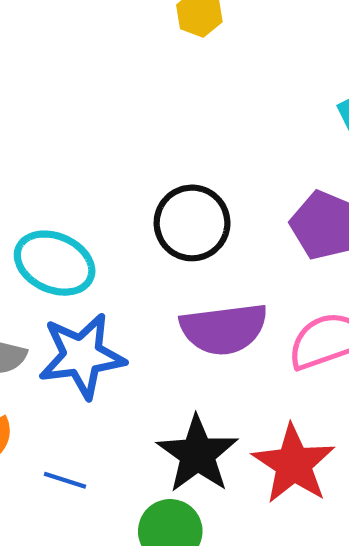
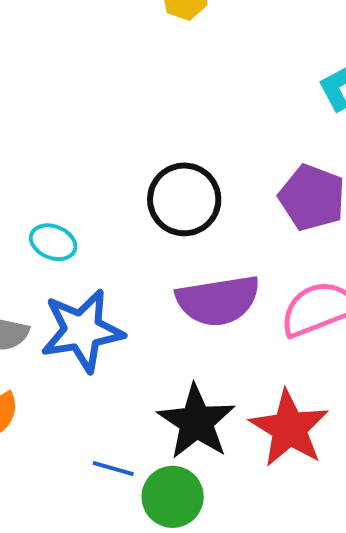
cyan ellipse: (55, 263) -> (53, 242), size x0.6
blue line: (65, 480) -> (113, 469), moved

